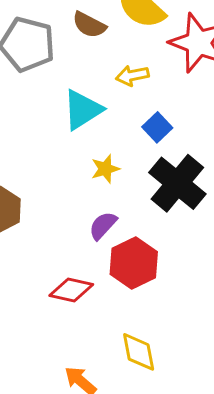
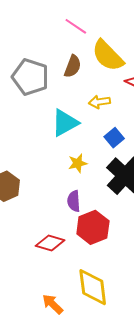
brown semicircle: (89, 25) -> (73, 66), turned -100
purple semicircle: (103, 226) -> (74, 201), turned -50
yellow diamond: (139, 352) -> (93, 287), size x1.4

